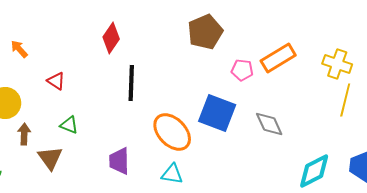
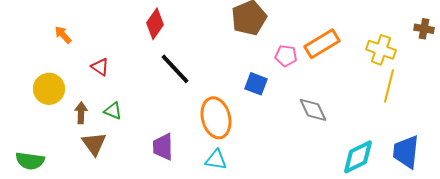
black line: (131, 83) -> (175, 69), turned -45
blue square: (217, 113) -> (256, 84), moved, size x0.6
orange ellipse: (172, 132) -> (216, 118), turned 30
brown arrow: (24, 134) -> (81, 113), moved

